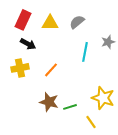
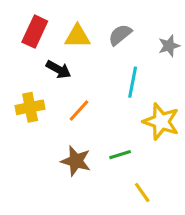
gray star: (108, 42) -> (169, 46), moved
black arrow: (28, 44) -> (59, 69), moved
yellow star: (103, 98) -> (161, 122), moved
green line: (70, 107) -> (120, 155), moved

